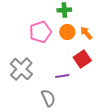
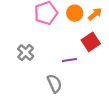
orange arrow: (86, 33) -> (95, 14), turned 88
gray cross: (21, 69) -> (26, 53), size x0.7

